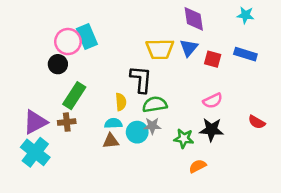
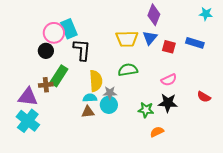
cyan star: (245, 15) -> (206, 14), moved
purple diamond: (194, 19) -> (154, 15), turned 30
black L-shape: (141, 79) -> (82, 50), moved
yellow semicircle: (121, 102) -> (96, 81), size x1.5
green semicircle: (155, 104) -> (128, 70), moved
purple triangle: (35, 122) -> (28, 97), turned 35
brown cross: (67, 122) -> (46, 85), moved
gray star: (152, 126) -> (110, 93), moved

